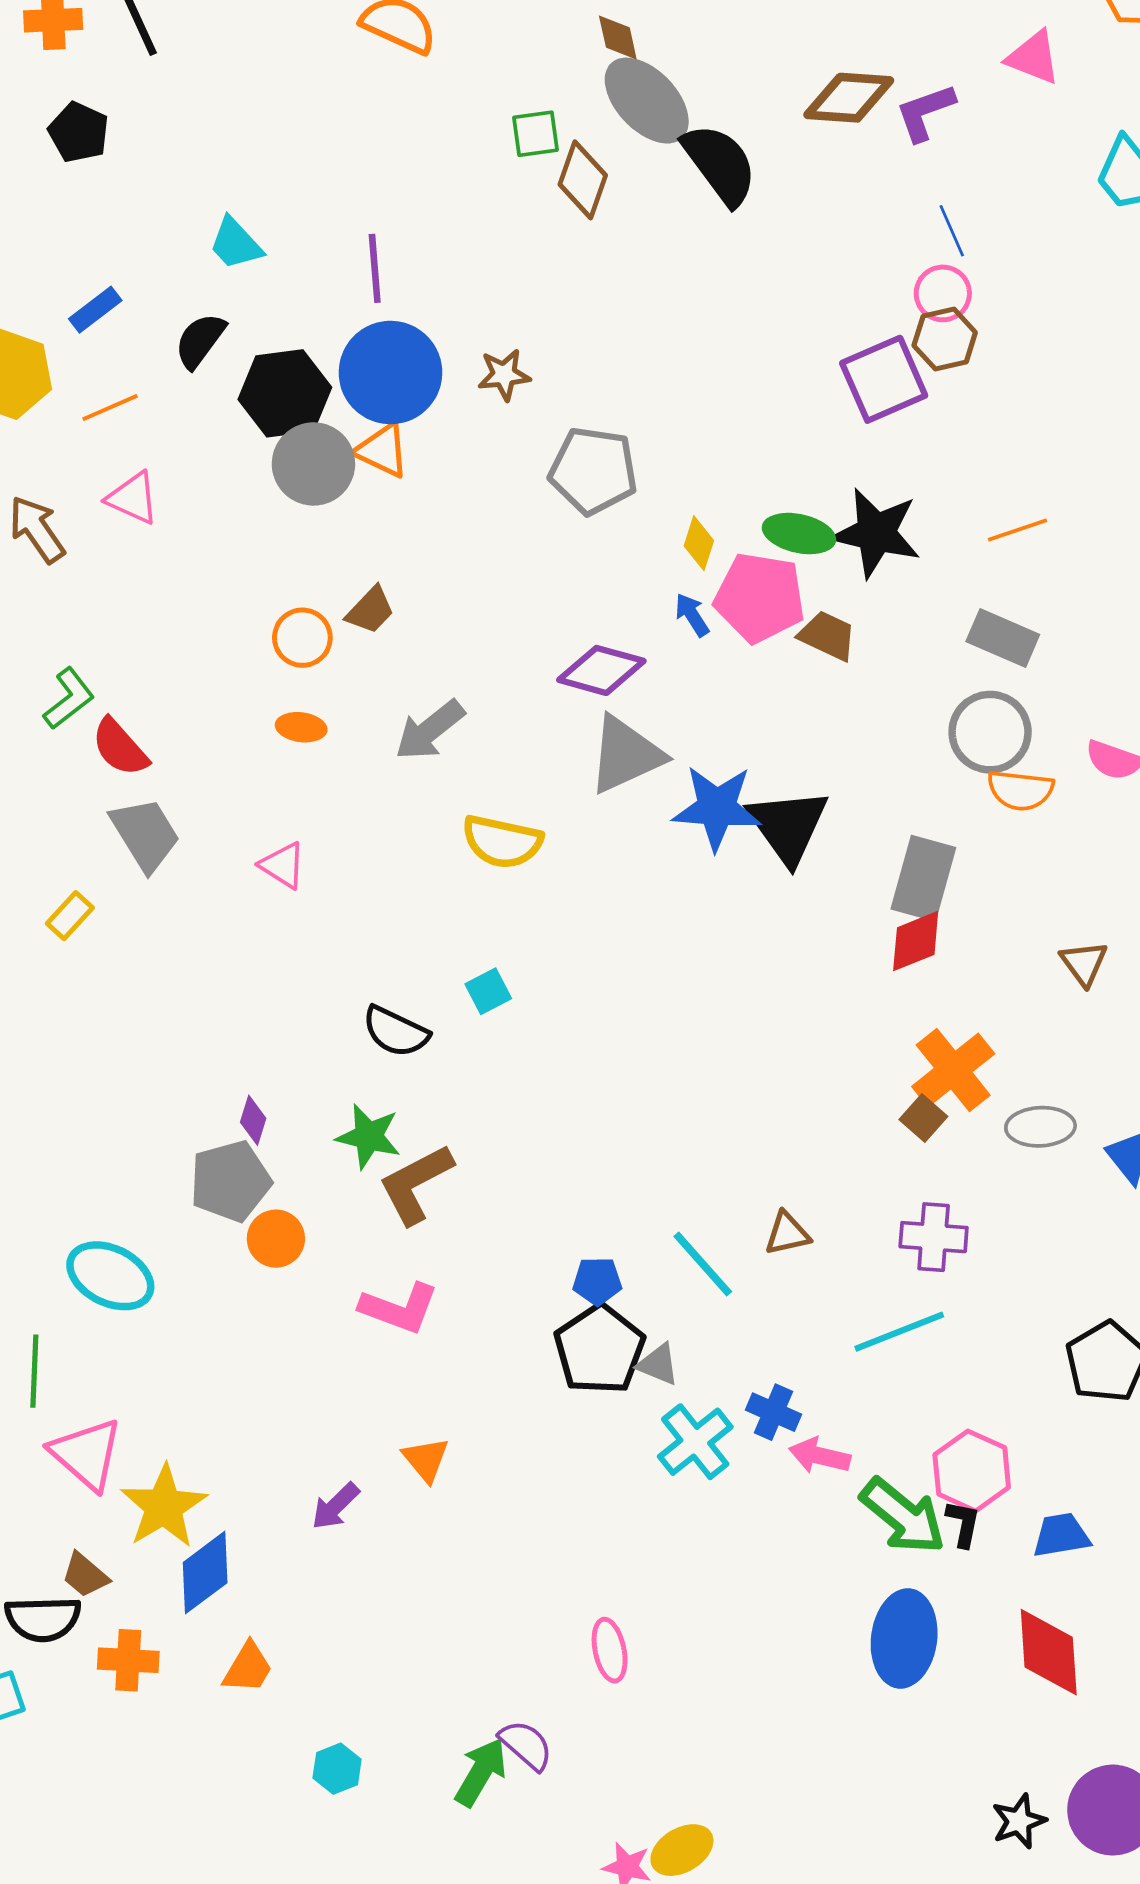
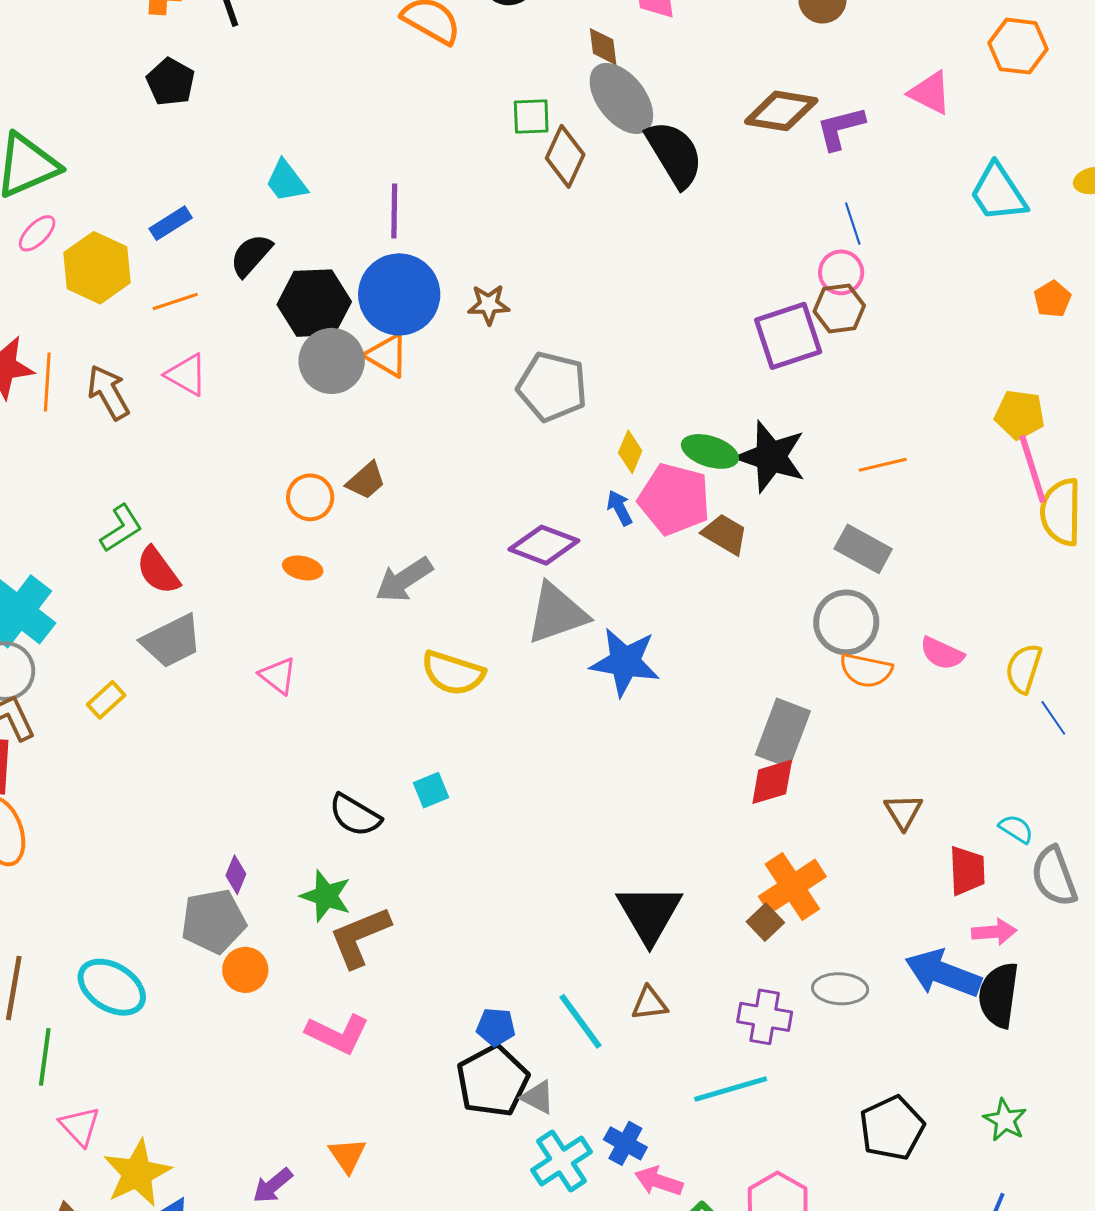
black triangle: (788, 826) -> (649, 914), moved
gray trapezoid: (145, 834) -> (172, 641), turned 90
gray ellipse: (1040, 1127) -> (840, 989), moved
pink triangle: (86, 1454) -> (80, 1126), size x0.7

